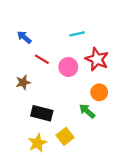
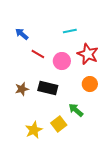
brown star: (23, 82) -> (22, 89), moved
green arrow: (87, 111) -> (76, 110), moved
black rectangle: (42, 113) -> (48, 88), moved

